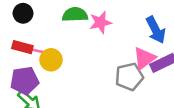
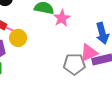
pink star: (100, 22) -> (62, 18), turned -30

